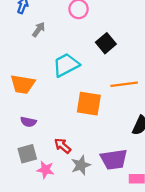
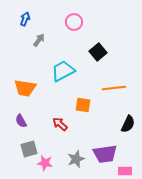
orange square: (89, 104) -> (83, 105), size x0.7
purple semicircle: (28, 122) -> (21, 121), moved, turned 48
red arrow: (63, 146) -> (60, 124), moved

